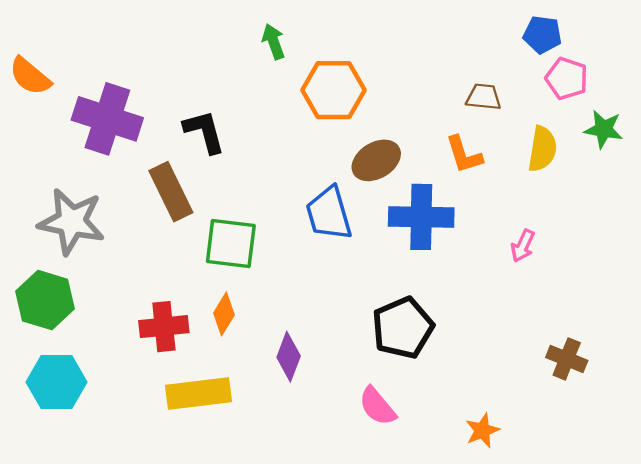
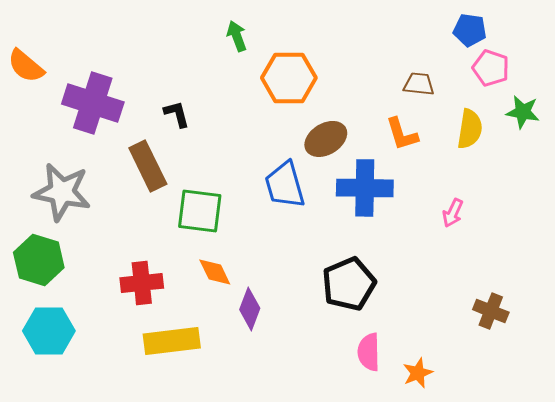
black L-shape: (204, 132) -> (177, 114), size x0.7
orange diamond: (224, 314) -> (215, 272), moved, turned -57
pink semicircle: (377, 406) -> (369, 352), moved, turned 39

